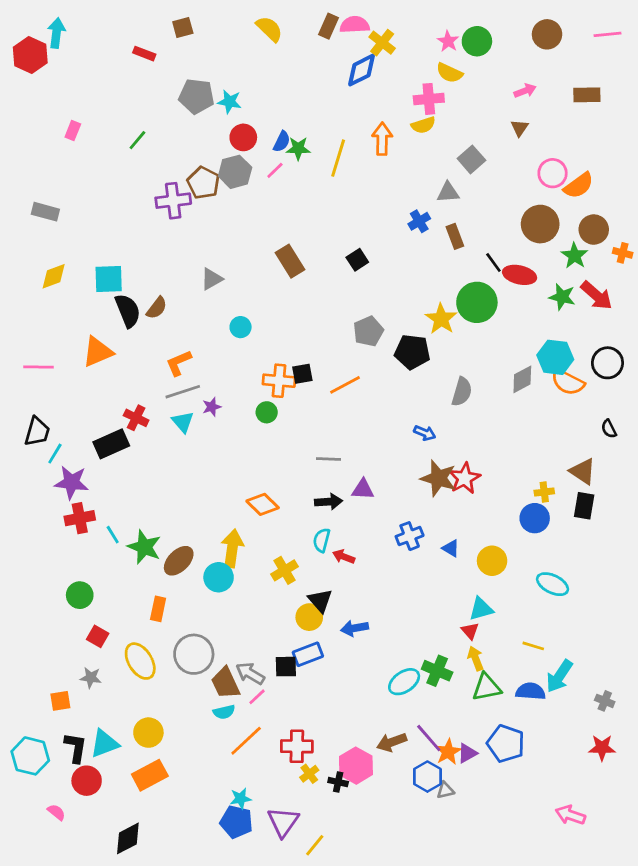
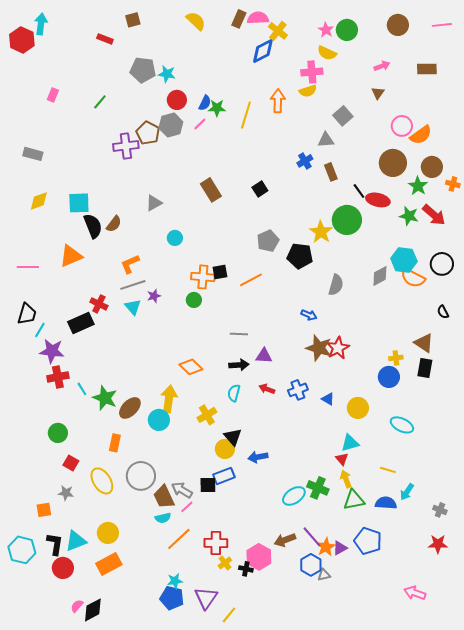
red arrow: (344, 557) -> (267, 389), moved
cyan arrow: (559, 676) -> (407, 492), size x0.7
pink semicircle: (56, 812) -> (77, 606), moved, turned -88

